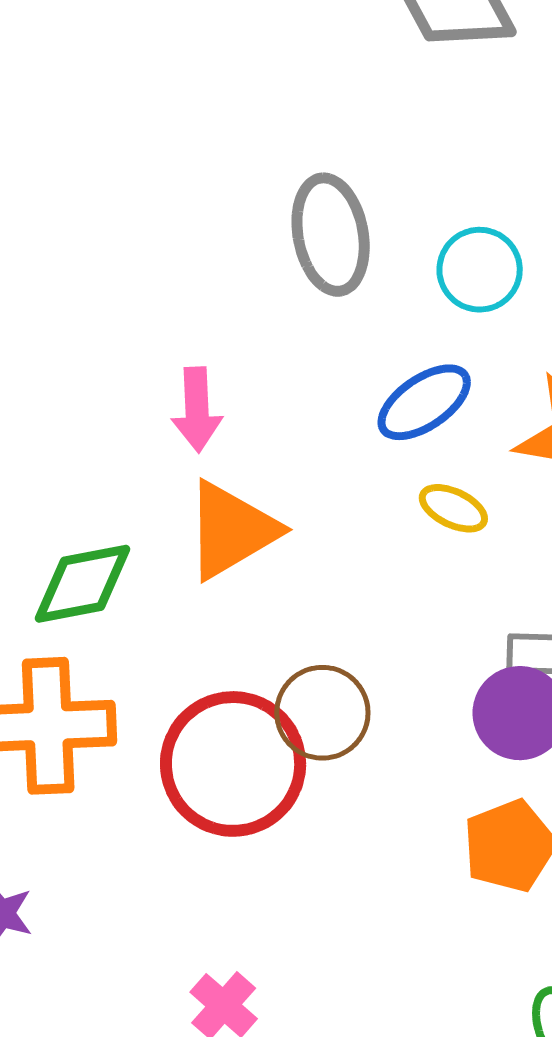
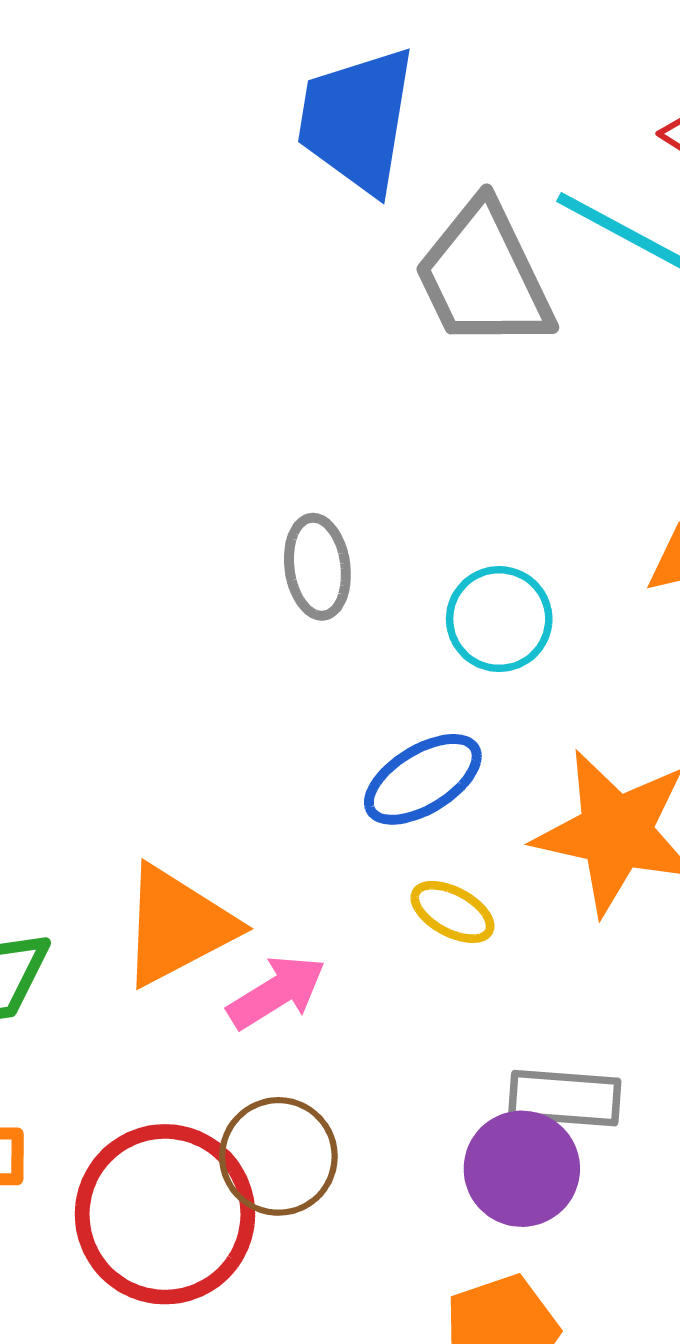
gray ellipse: (331, 235) -> (317, 567), size x0.7
pink arrow: (197, 410) -> (277, 992), moved, turned -122

